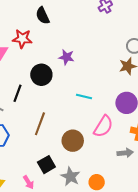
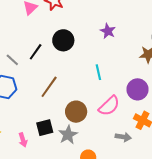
purple star: (66, 57) -> (108, 31), moved
cyan line: (84, 96) -> (98, 72), turned 49
gray star: (70, 177) -> (68, 135), moved

